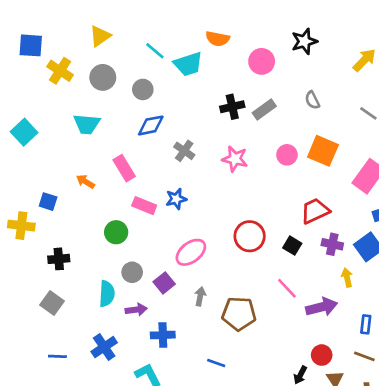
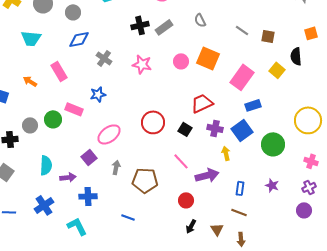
pink rectangle: (144, 206) -> (74, 109), moved
gray circle: (132, 272) -> (30, 125), moved
red circle: (322, 355) -> (186, 200), moved

